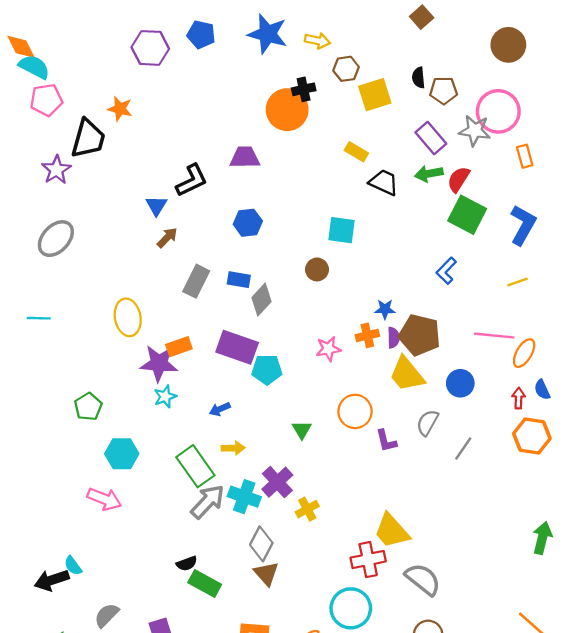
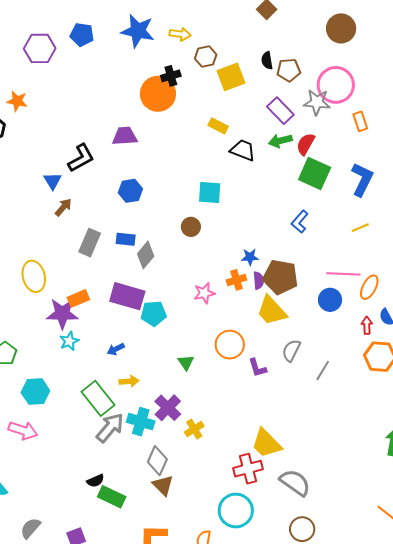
blue circle: (460, 383) -> (330, 300), moved

